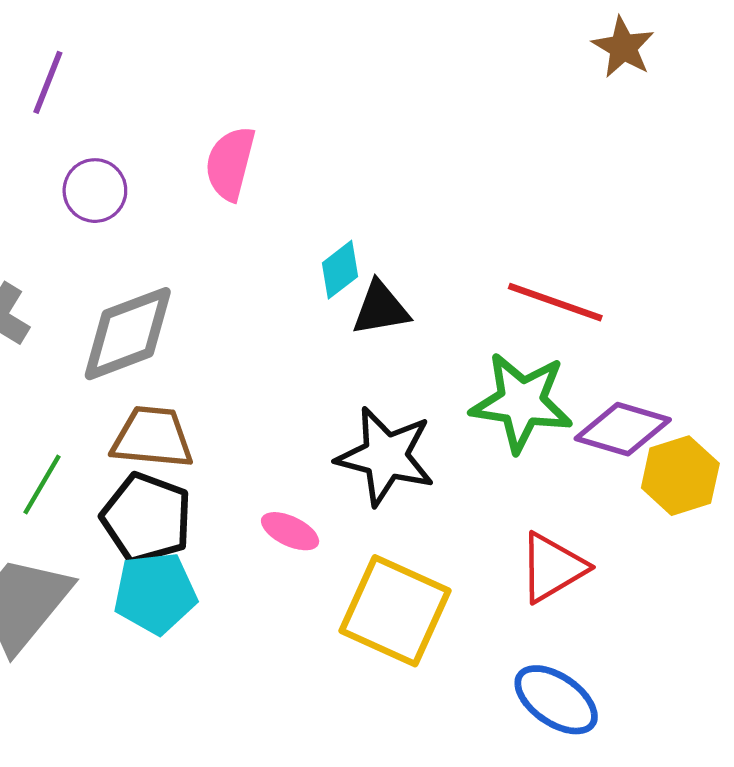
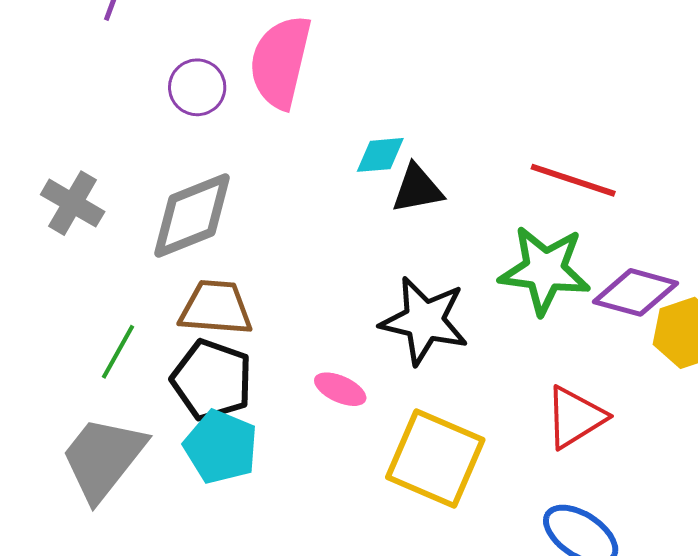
pink semicircle: (230, 163) -> (280, 62), size x1.4
purple circle: (95, 191) -> (197, 87), moved
cyan diamond: (340, 270) -> (380, 155), turned 34
cyan pentagon: (155, 593) -> (221, 447), turned 30

